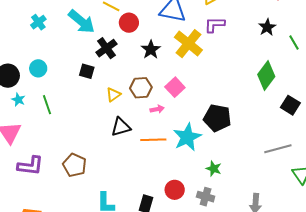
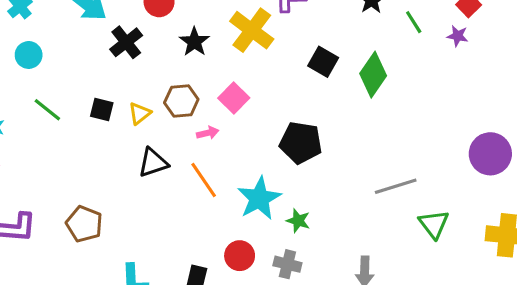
cyan circle: (38, 68) -> (29, 55), moved
black square: (87, 71) -> (102, 110), moved
green line: (47, 105) -> (47, 110), moved, turned -30
black square: (290, 105) -> (323, 62), moved
cyan star: (187, 137) -> (259, 198), moved
orange line: (153, 140) -> (204, 180), turned 60

